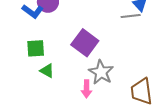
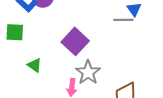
green square: (36, 48) -> (15, 32), moved

